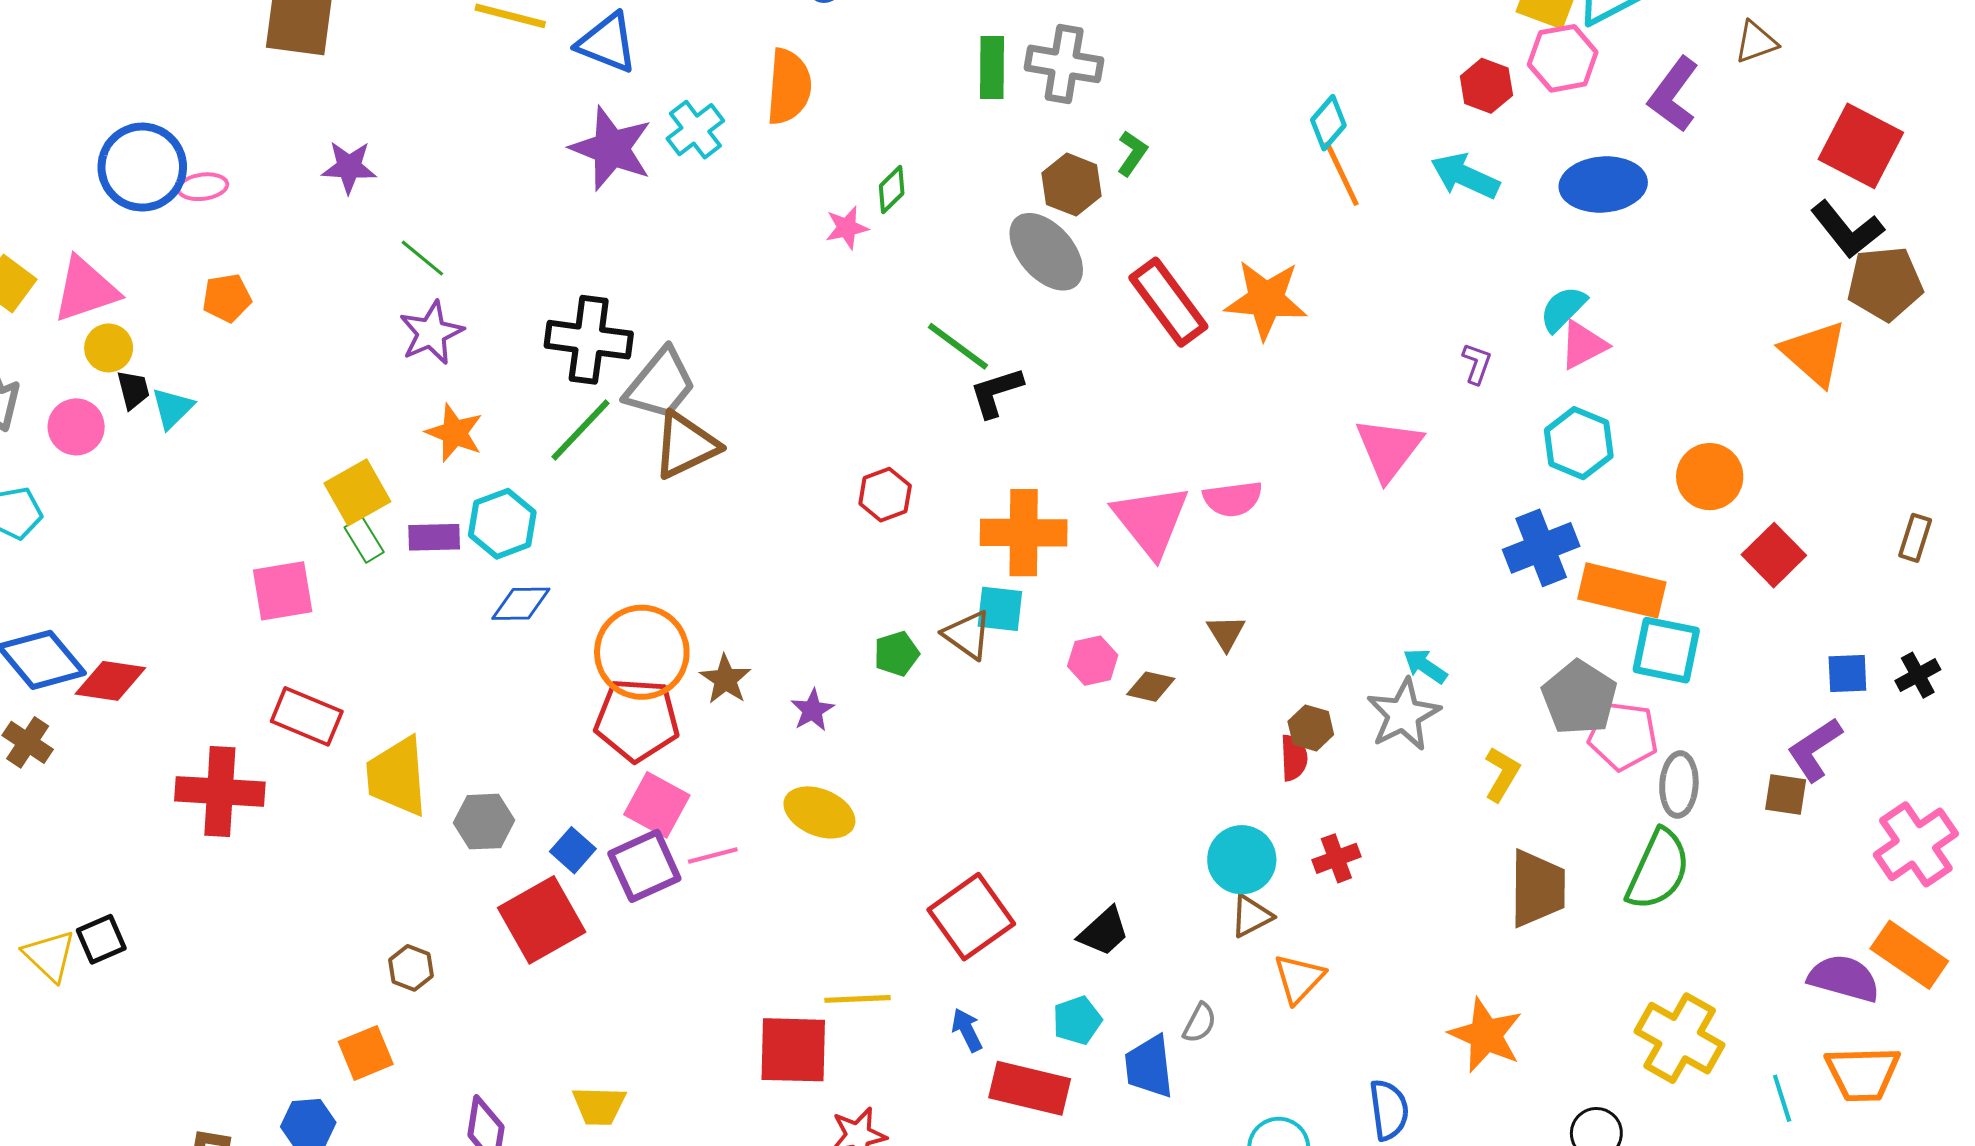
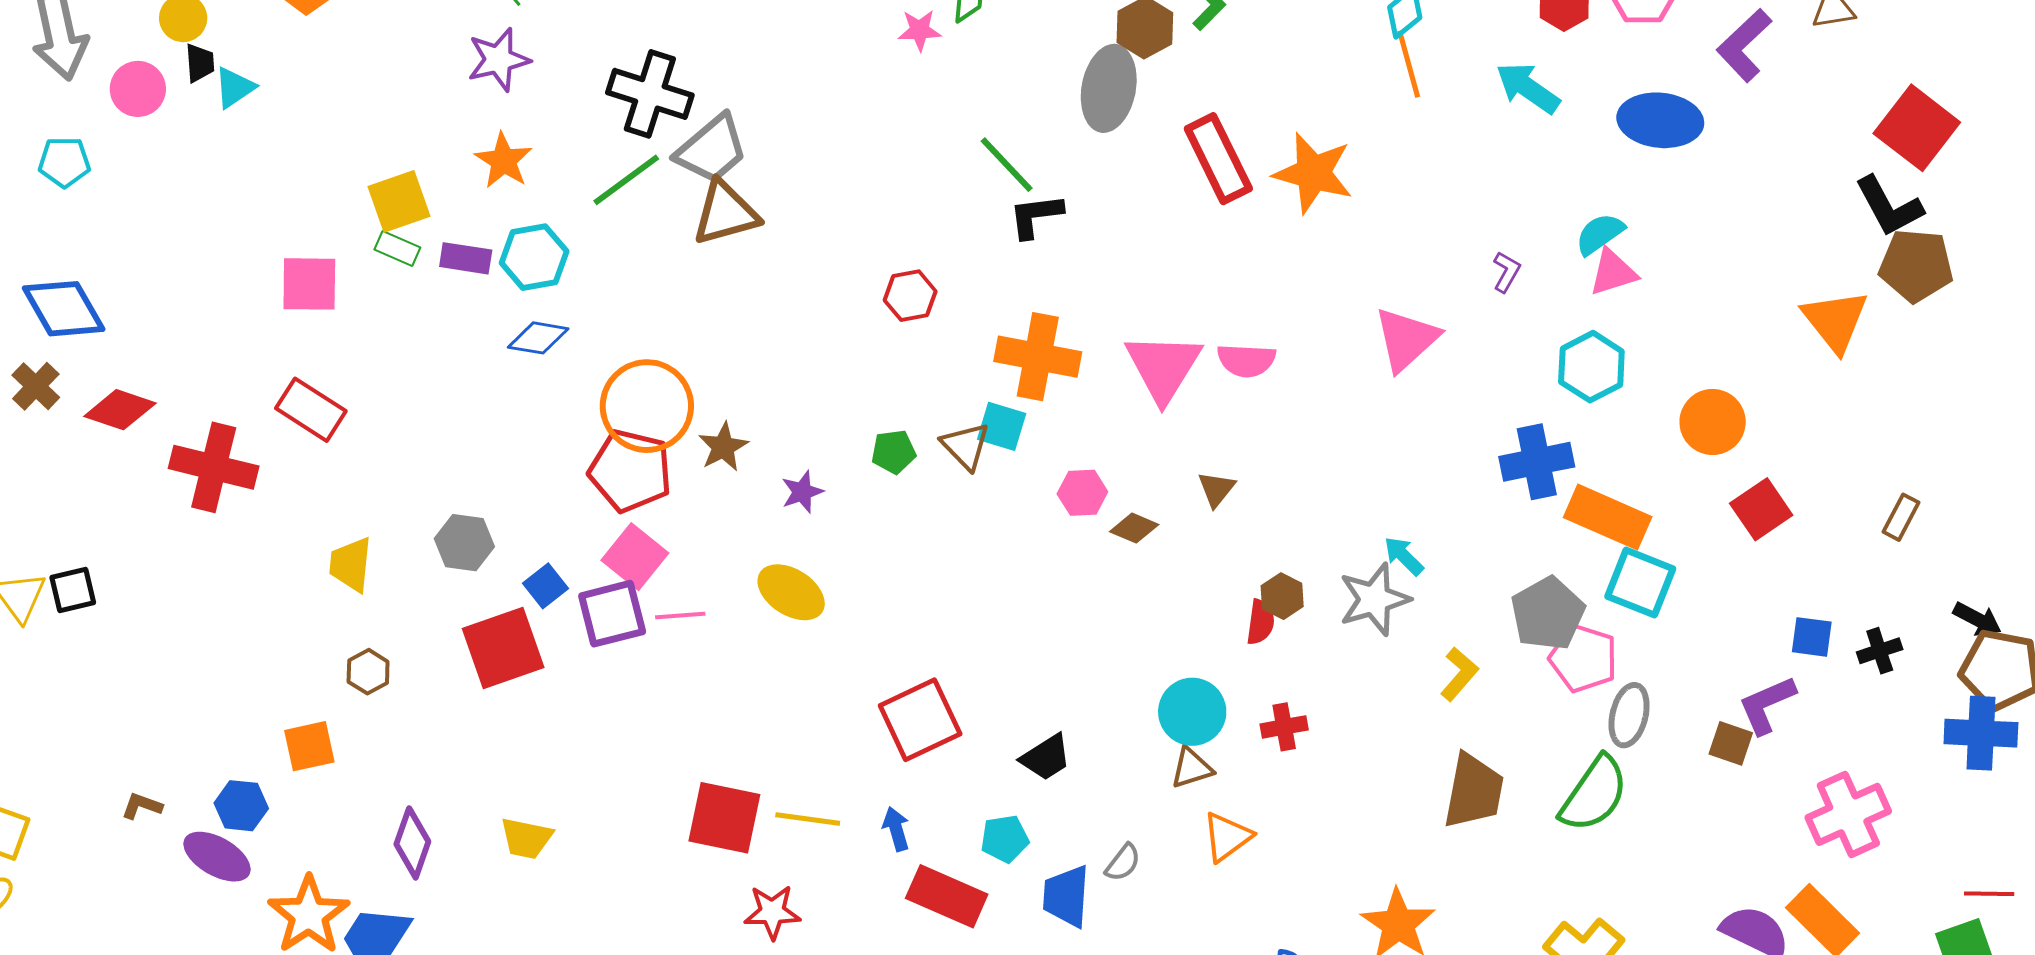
gray ellipse: (1046, 252) -> (1109, 88), turned 42
green rectangle: (364, 540) -> (397, 248), turned -45
red diamond: (110, 681) -> (120, 410), moved
yellow trapezoid: (397, 776) -> (351, 564), moved, size x0.7
yellow line: (858, 999) -> (808, 819), moved

